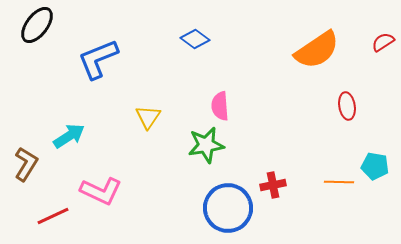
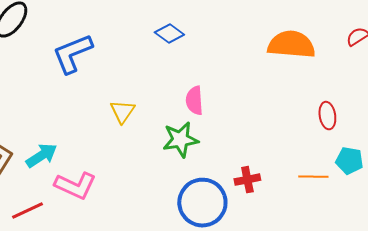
orange semicircle: (317, 50) -> (291, 45), turned -141
red ellipse: (347, 106) -> (327, 116), moved
cyan arrow: (69, 136) -> (41, 156), moved

